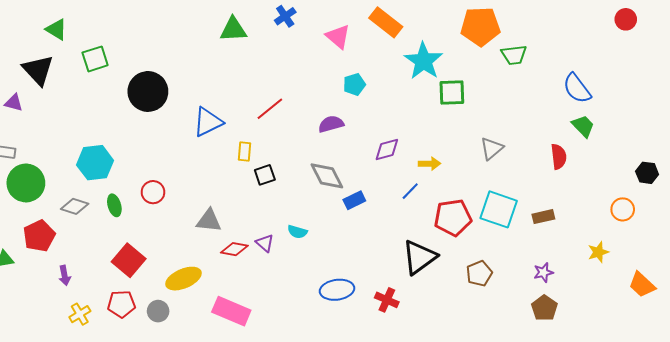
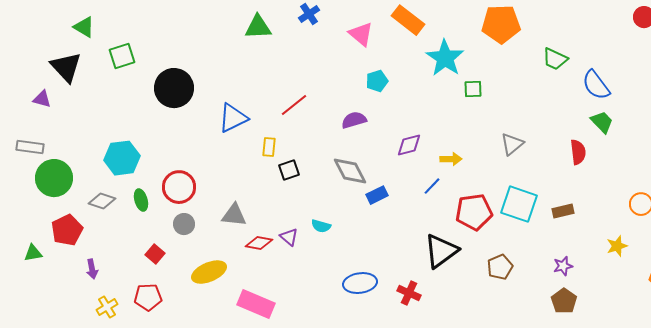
green trapezoid: (514, 55) -> (555, 59), moved, turned 32
green square: (452, 93) -> (473, 89), size x0.7
red circle: (153, 192) -> (179, 187), size x1.4
red square: (129, 260) -> (155, 254), size x0.6
gray circle: (158, 311) -> (184, 224), moved

